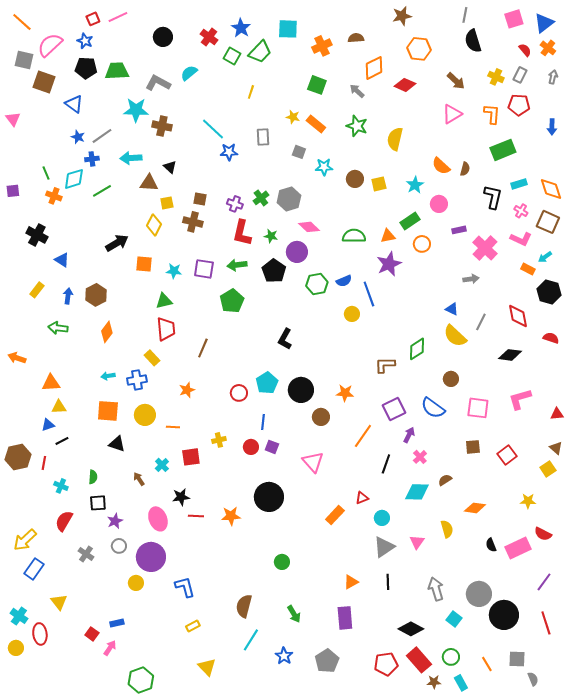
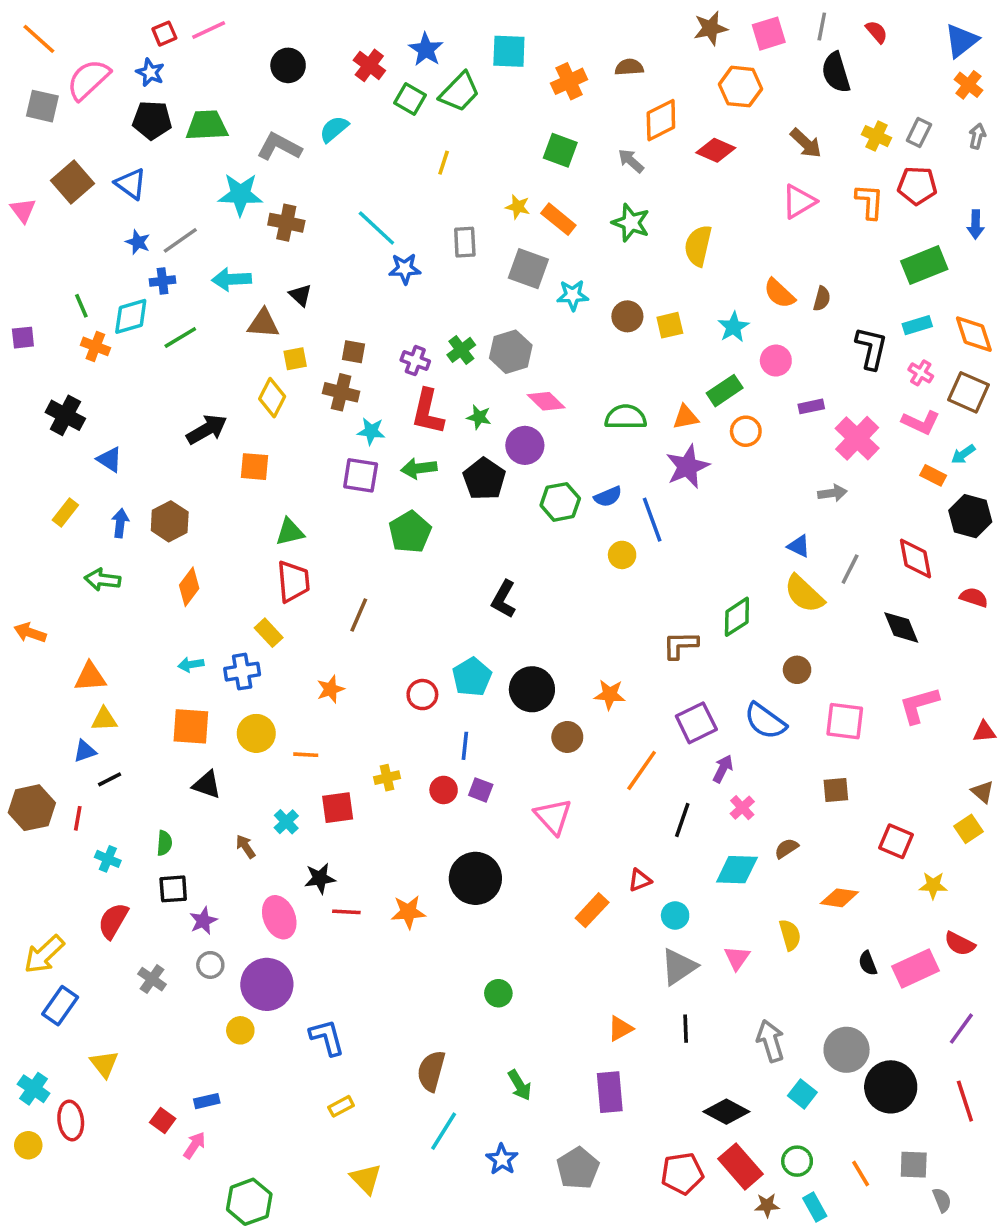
pink square: (514, 19) -> (769, 34), moved
red semicircle: (525, 50) -> (877, 32), moved
brown square: (44, 82) -> (72, 182), moved, turned 30
green rectangle: (503, 150) -> (924, 265), moved
gray square: (299, 152) -> (528, 269), size x1.6
cyan star: (174, 271) -> (371, 431), moved
black diamond: (510, 355) -> (901, 627), turned 60
red square: (507, 455) -> (896, 841), moved, turned -30

